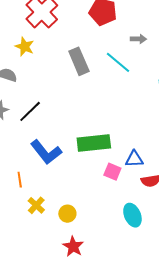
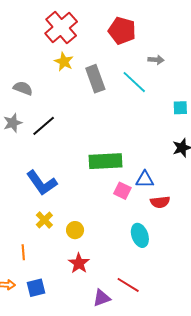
yellow star: (25, 47) -> (64, 62), moved
blue L-shape: (46, 152) -> (42, 183), moved
orange line: (20, 180) -> (23, 252), moved

